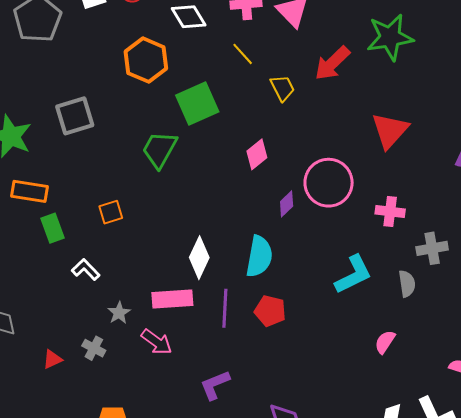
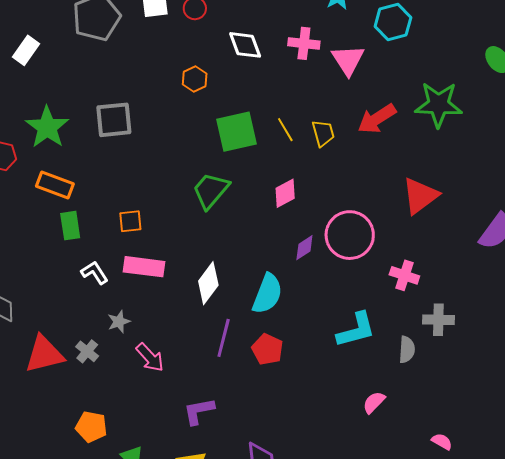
yellow line: (243, 54) -> (285, 130), moved
orange hexagon: (146, 60) -> (195, 79), size x0.6
green trapezoid: (160, 149) -> (211, 191), moved
pink rectangle: (172, 299) -> (144, 267), moved
red triangle: (52, 359) -> (44, 354), size x2.0

